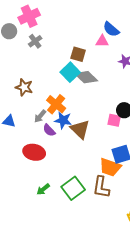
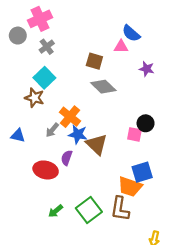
cyan square: (70, 72) -> (44, 78), moved
purple semicircle: (49, 130) -> (67, 158), moved, turned 64

